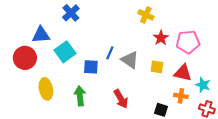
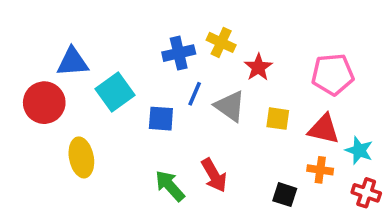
blue cross: (71, 13) -> (179, 53), moved, turned 30
yellow cross: (146, 15) -> (221, 42), moved
red star: (161, 38) -> (258, 67), moved
green arrow: (80, 96) -> (170, 186), moved, turned -36

